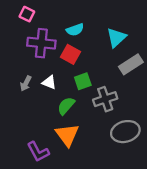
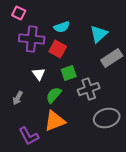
white triangle: (49, 82) -> (39, 74), turned 32
gray arrow: (26, 83) -> (18, 98), moved
orange triangle: (67, 135) -> (55, 121), turned 45

